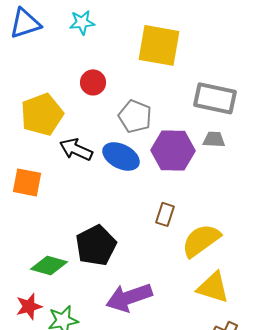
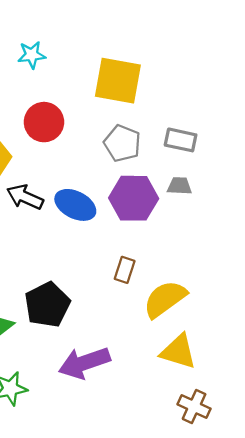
red circle: (93, 82) -> (44, 122), size x1.4
gray rectangle: (215, 98) -> (181, 140), size x0.7
gray pentagon: (135, 116) -> (122, 143), moved

